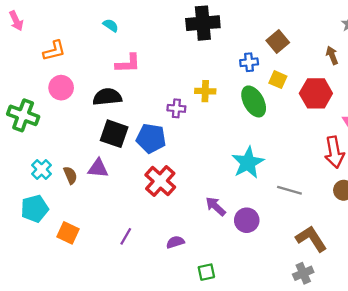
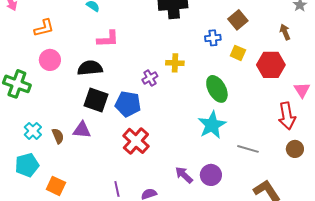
green ellipse: (254, 101) -> (217, 89), moved
purple cross: (176, 108) -> (150, 78), turned -35
purple arrow: (216, 206) -> (184, 175), moved
purple line: (126, 236) -> (117, 189), moved, turned -42

